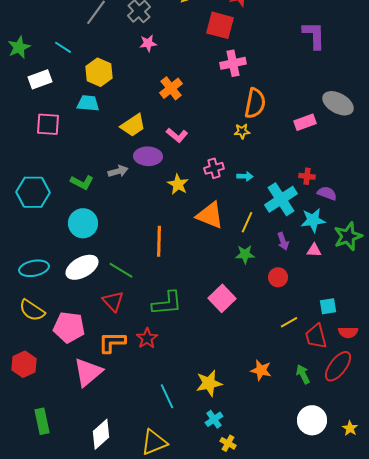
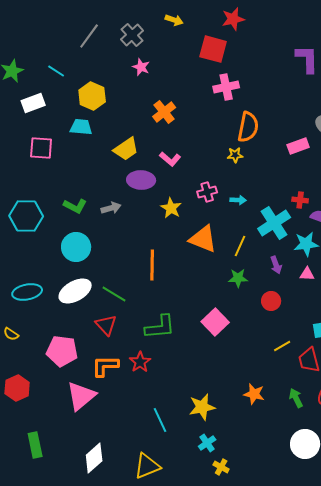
pink star: (148, 43) -> (141, 67), turned 30
gray arrow: (118, 171) -> (111, 208), moved
yellow semicircle: (32, 310) -> (11, 334), moved, size x0.6

